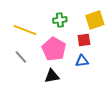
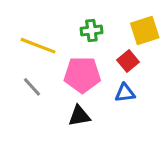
red square: (84, 40) -> (128, 61), turned -32
pink pentagon: (54, 49) -> (82, 75), turned -30

